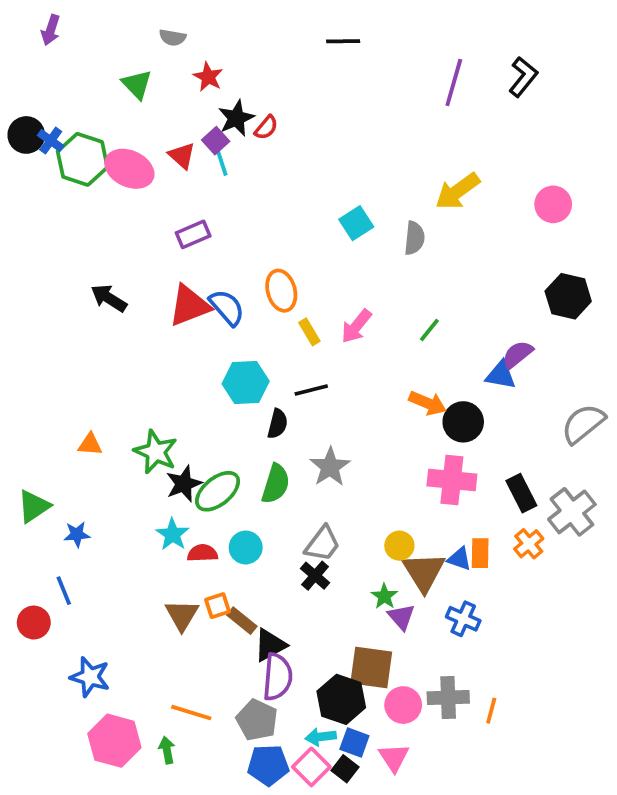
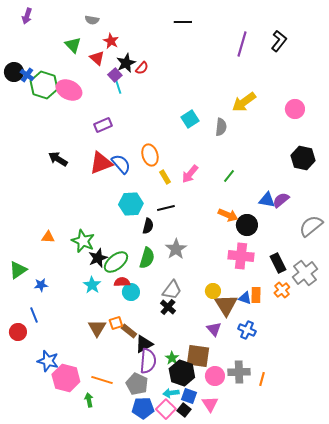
red triangle: (182, 156) -> (97, 58), moved
purple semicircle: (518, 354) -> (281, 200), moved
red semicircle: (203, 553) -> (122, 282), moved
green star: (384, 596) -> (172, 358), moved
pink hexagon: (114, 741) -> (66, 378), moved

